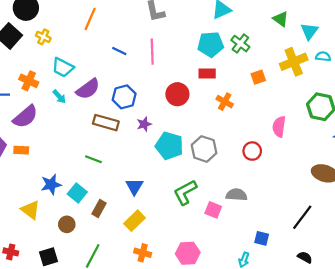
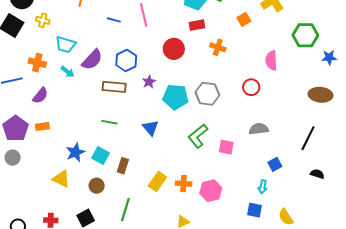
purple semicircle: (25, 117) -> (40, 96), size x0.7
blue triangle: (134, 187) -> (151, 128), moved
gray semicircle: (237, 195) -> (259, 129), moved
yellow rectangle: (134, 221) -> (157, 182), moved
blue square: (262, 238) -> (275, 164), turned -32
orange cross: (143, 253) -> (184, 184), moved

